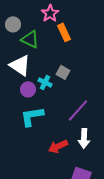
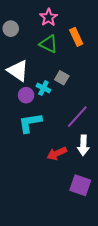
orange rectangle: (64, 32) -> (76, 37), moved
green triangle: (30, 39) -> (49, 44), moved

